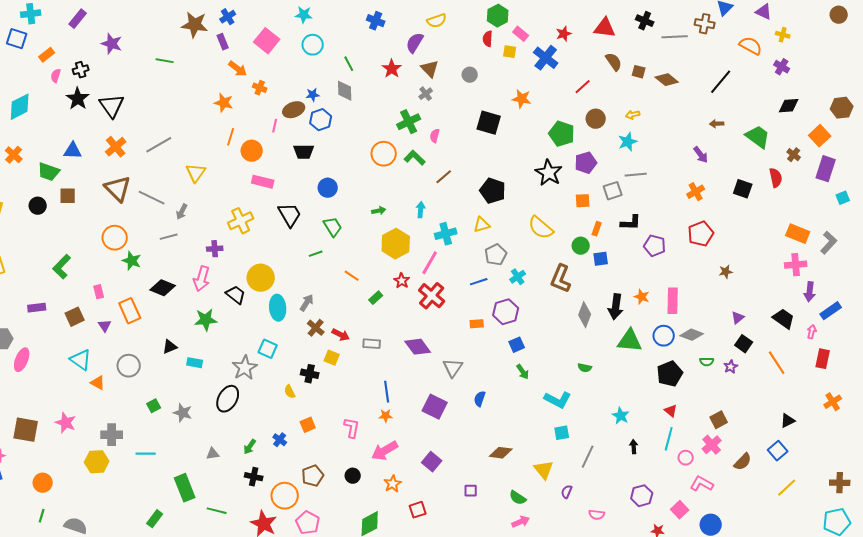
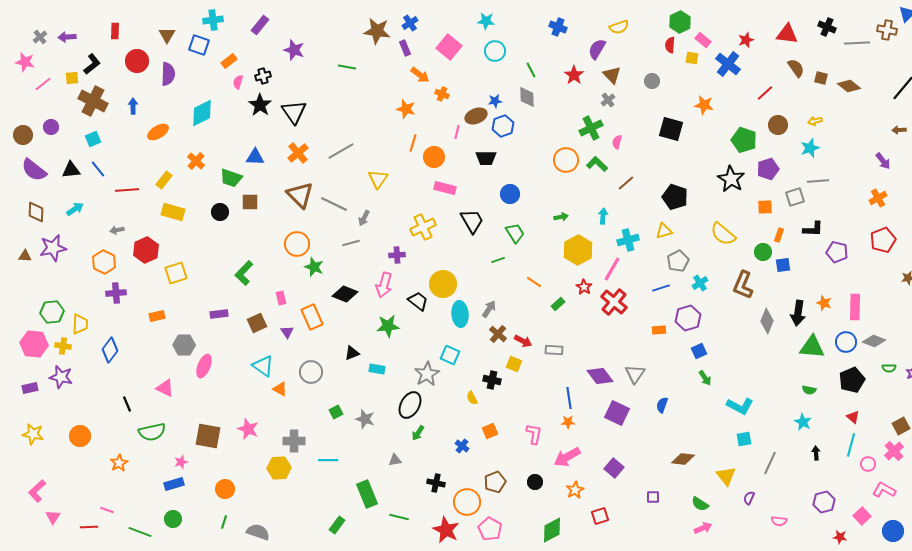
purple diamond: (418, 347) -> (600, 376), moved
green semicircle: (585, 368) -> (809, 390), moved
green arrow: (250, 447) -> (418, 433), moved

